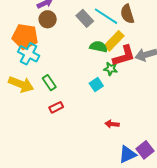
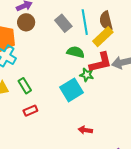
cyan line: (106, 16) -> (85, 22), turned 45
yellow rectangle: (114, 41) -> (103, 37), moved
cyan square: (96, 85) -> (72, 90), size x1.6

